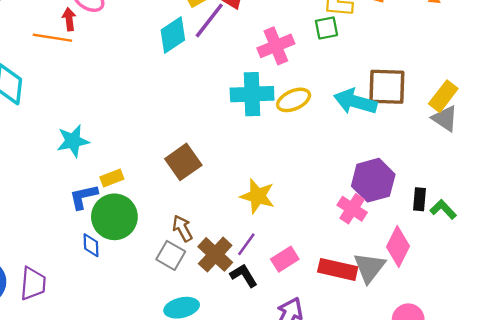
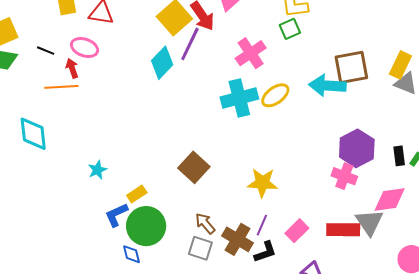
cyan star: (73, 141) -> (97, 170), size x0.7
pink diamond: (398, 246) -> (390, 199), turned 68
black L-shape: (244, 276) -> (265, 252), turned 115

